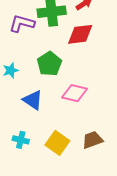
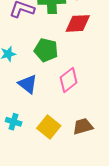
green pentagon: (49, 64) -> (46, 50), turned -30
pink diamond: (75, 93) -> (69, 80), turned -55

